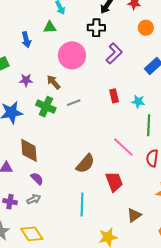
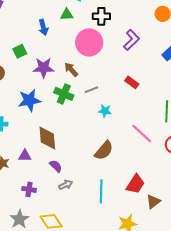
black cross: (96, 28) -> (101, 16), moved
purple star: (26, 80) -> (44, 68), size x1.5
red rectangle: (114, 96) -> (132, 82), turned -40
cyan star: (138, 102) -> (105, 111), moved
red trapezoid: (114, 182) -> (135, 184), moved, turned 55
gray arrow: (34, 199) -> (66, 185), moved

